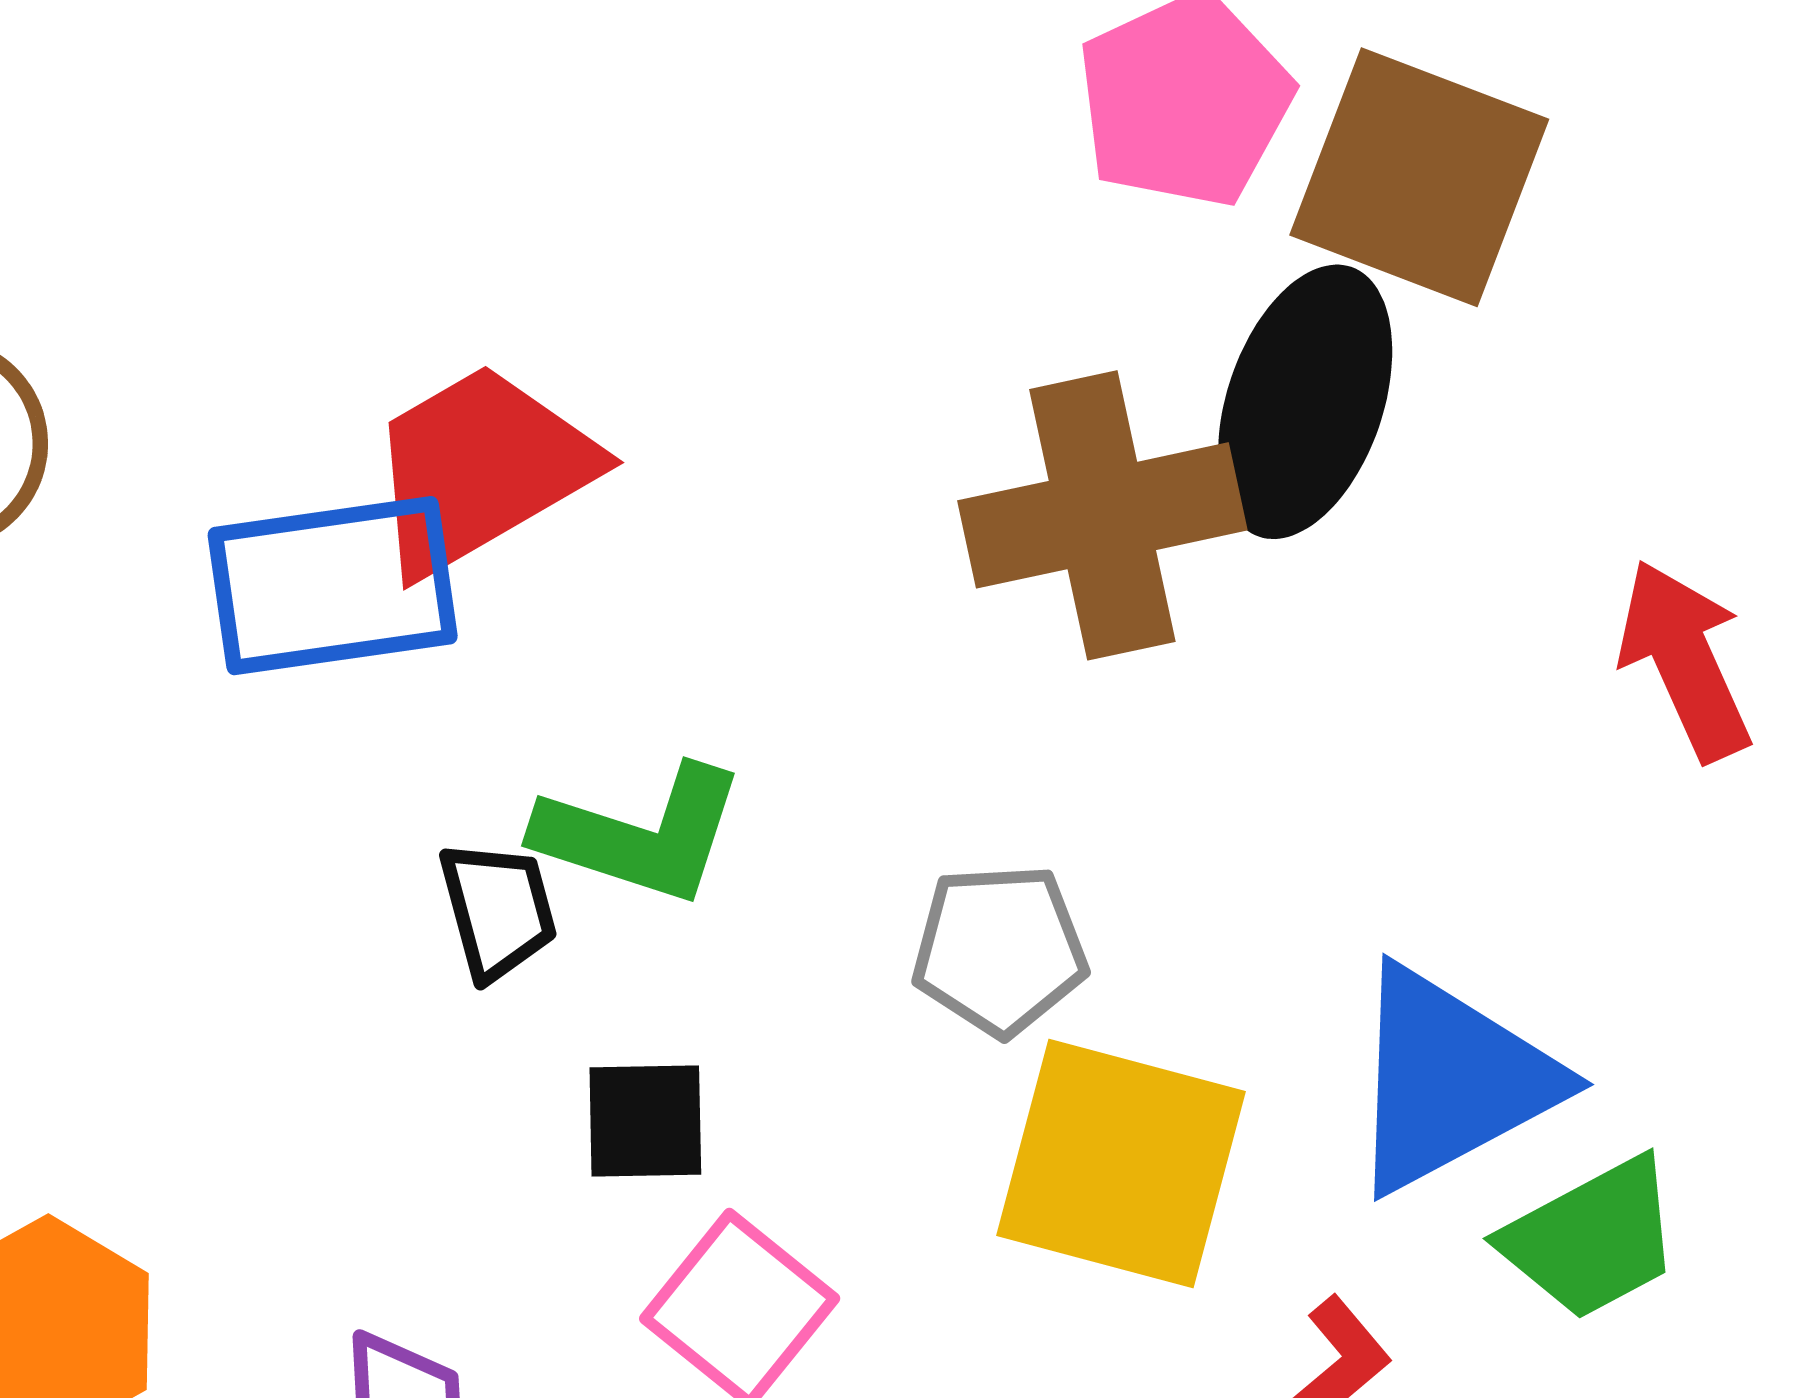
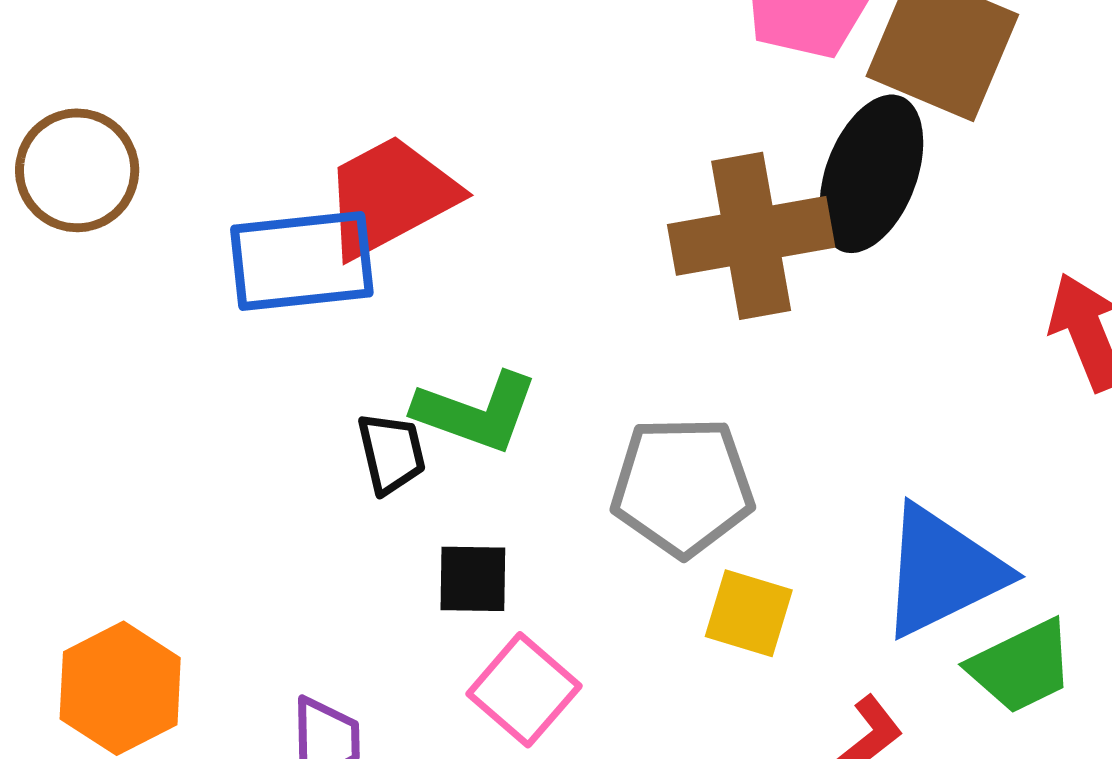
gray pentagon: (1000, 950) -> (683, 486), size x1.4
yellow square: (1121, 1164) -> (749, 613), size x0.6

